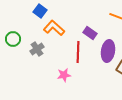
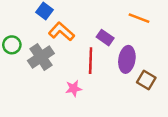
gray cross: (37, 49) -> (41, 57), size x1.5

